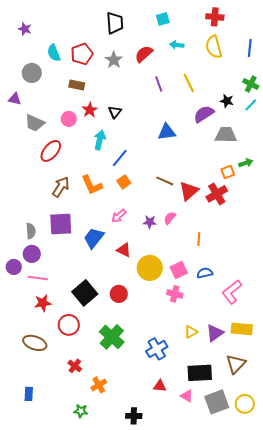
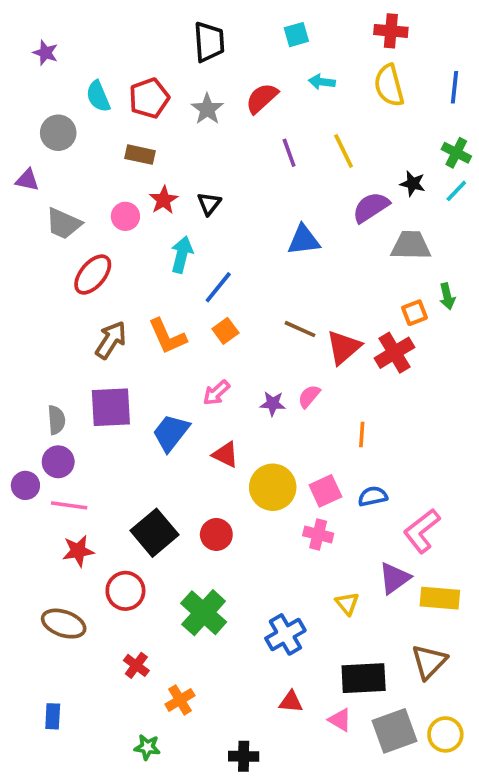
green arrow: (246, 163) -> (447, 296), turned 96
yellow triangle: (191, 332) -> (347, 604), turned -40
purple triangle: (215, 333) -> (395, 578), moved

